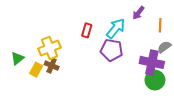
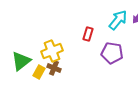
cyan arrow: (116, 28) -> (118, 20), moved
green triangle: (18, 58) -> (21, 61), size x1.5

